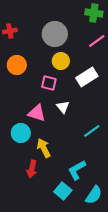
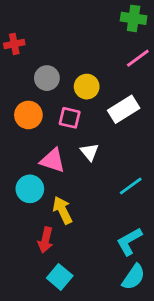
gray circle: (55, 34) -> (47, 78), moved, size x0.7
orange circle: (17, 65) -> (28, 115), moved
cyan L-shape: (77, 170) -> (129, 241), moved
cyan square: (63, 191) -> (60, 277), moved

